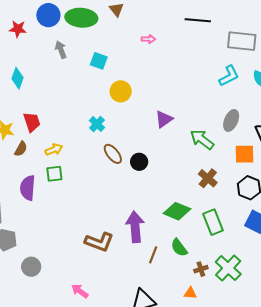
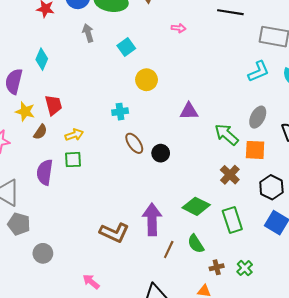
cyan square: (99, 61) -> (126, 47), turned 30
purple triangle: (164, 119) -> (189, 111), turned 30
cyan cross: (97, 124) -> (120, 112), turned 35
orange square: (245, 154) -> (255, 150), moved
green cross: (228, 268) -> (245, 268), size x0.6

